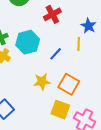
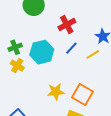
yellow line: (79, 44) -> (93, 54), turned 56
blue line: (56, 54) -> (71, 48), moved

